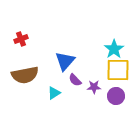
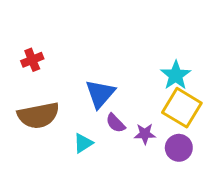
yellow square: (118, 70) -> (182, 108), turned 30

